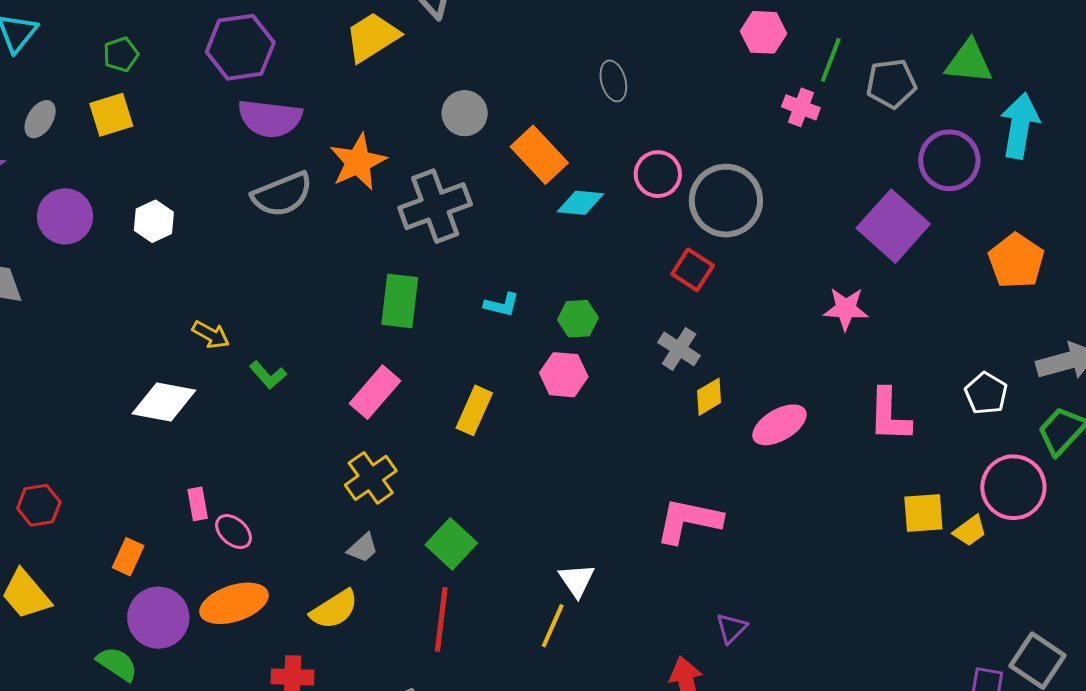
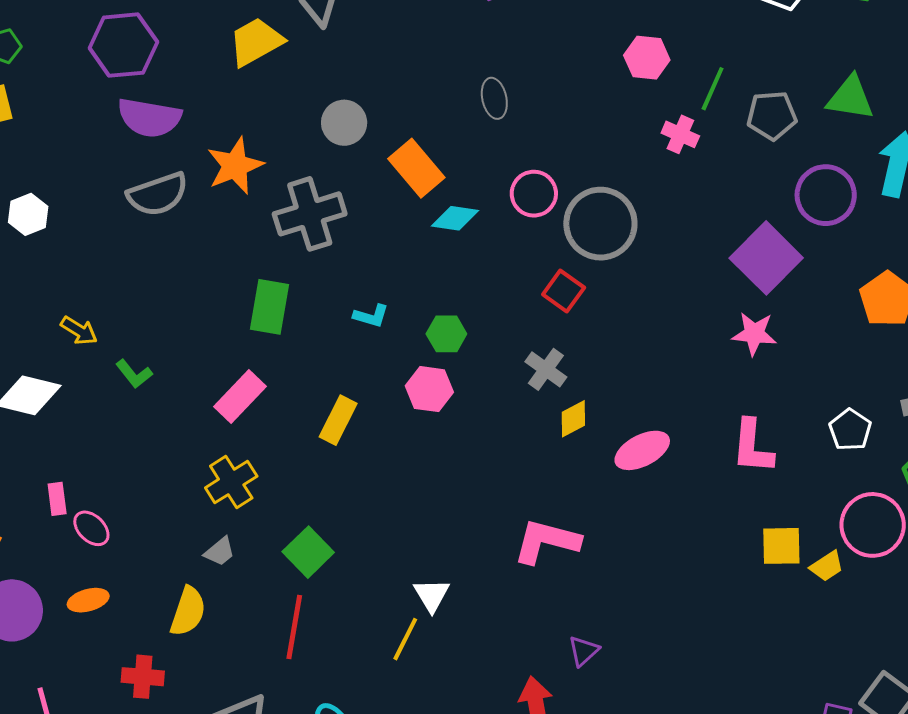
pink star: (846, 309) -> (754, 334), moved
orange ellipse: (234, 603) -> (88, 600), size x0.6
yellow semicircle: (334, 609) -> (188, 611), turned -42

